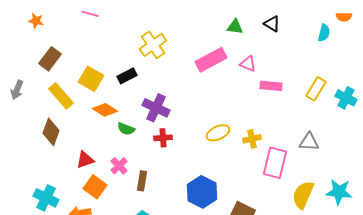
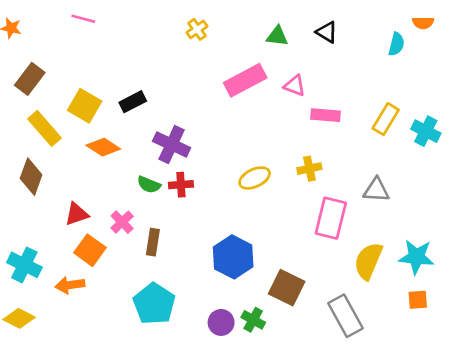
yellow cross: (153, 45) -> (197, 29), moved, size x0.6
green semicircle: (126, 129) -> (149, 185), moved
yellow cross: (252, 139) -> (309, 169), moved

